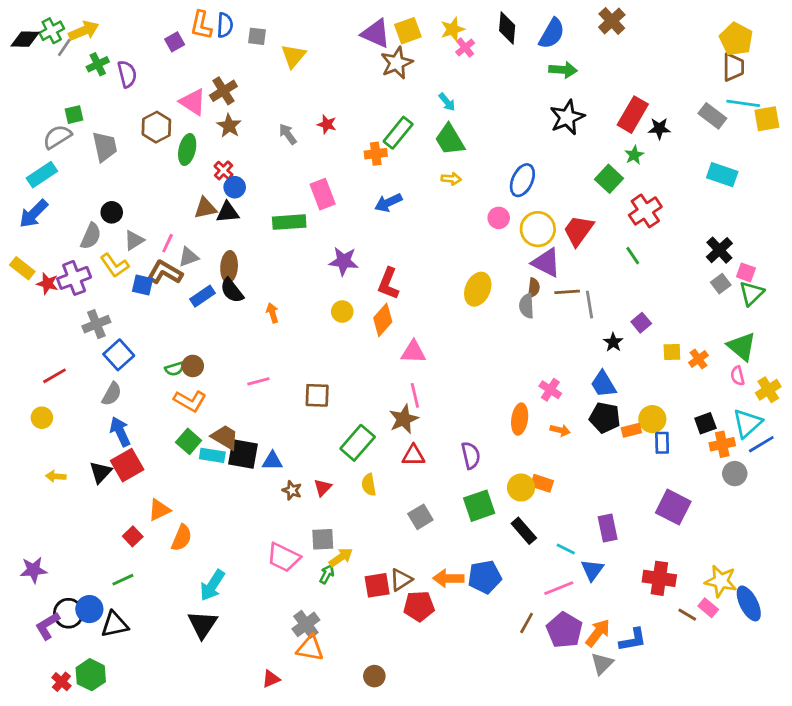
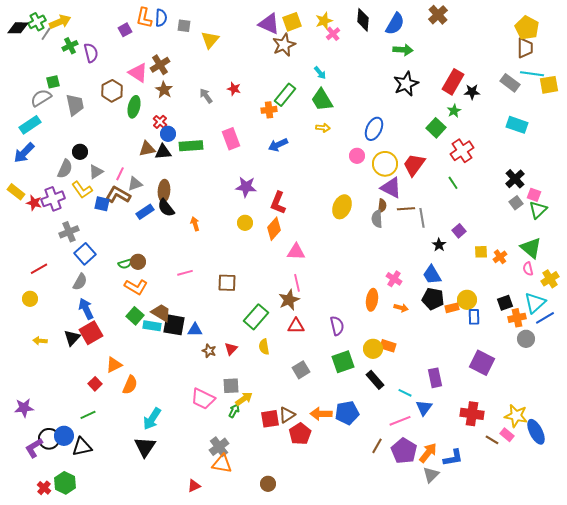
green rectangle: (289, 222) -> (191, 146), moved
red pentagon: (419, 606) -> (300, 434), turned -30

